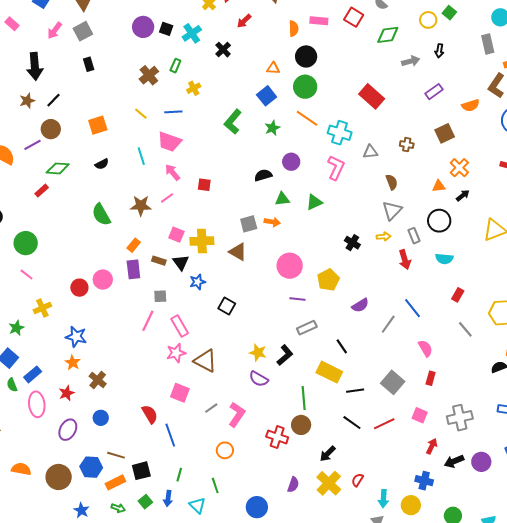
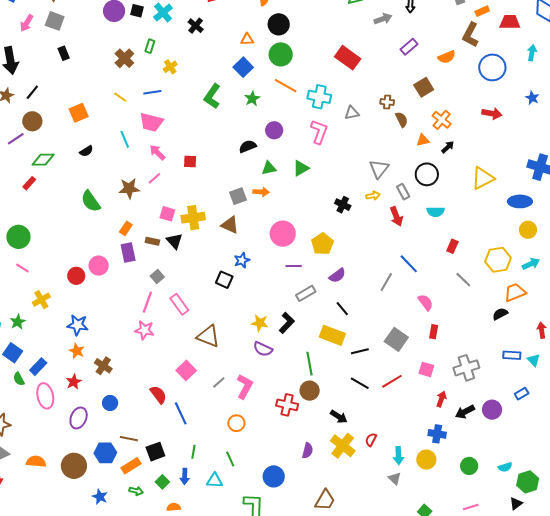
gray square: (83, 31) -> (55, 21), turned -36
brown semicircle: (392, 182) -> (402, 120), moved
blue star: (198, 282) -> (242, 260), moved
gray square: (160, 296) -> (157, 276), turned -32
purple semicircle: (360, 305) -> (337, 275), moved
pink star: (176, 353) -> (144, 330), moved, turned 30
pink square: (180, 393) -> (186, 370), turned 30
black arrow: (328, 454) -> (339, 417), turned -96
cyan triangle: (197, 505) -> (215, 480), turned -36

